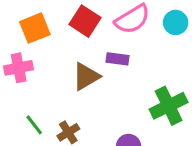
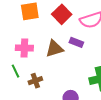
pink cross: (19, 68) -> (24, 48), moved

